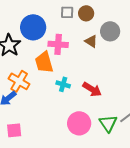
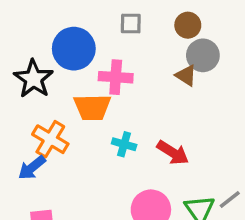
brown circle: (86, 13) -> (188, 25), moved
brown triangle: (91, 41) -> (186, 75), moved
orange trapezoid: (44, 62) -> (92, 107), turned -75

